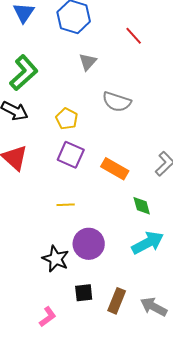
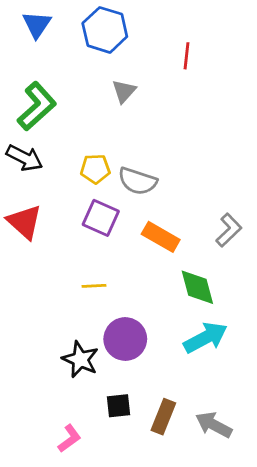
red line: (134, 36) -> (187, 56), turned 48
gray semicircle: (117, 102) -> (138, 181), moved
yellow pentagon: (67, 119) -> (95, 169), turned -30
green diamond: (142, 206) -> (197, 287), size x1.4

